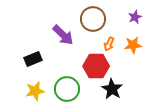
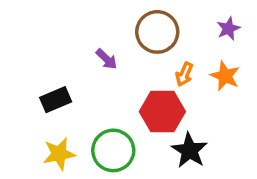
purple arrow: (63, 35) -> (106, 59), size x0.6
orange star: (133, 45) -> (225, 76), turned 30

